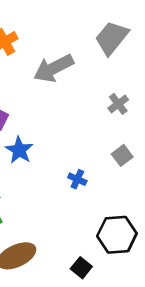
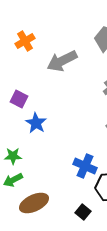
blue cross: (77, 179) -> (85, 166), moved, size x1.6

